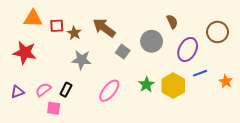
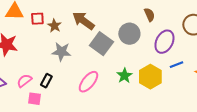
gray square: (123, 52) -> (101, 44), size x1.6

